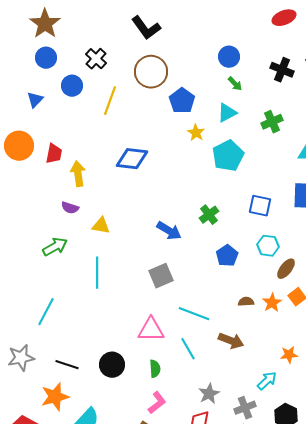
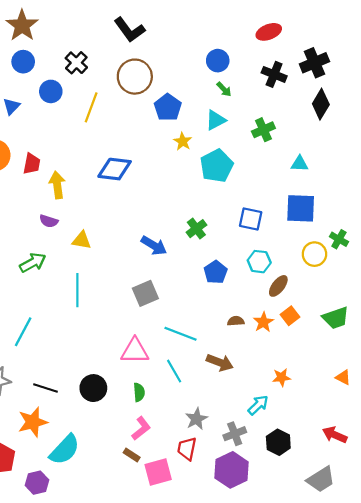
red ellipse: (284, 18) -> (269, 32), moved

